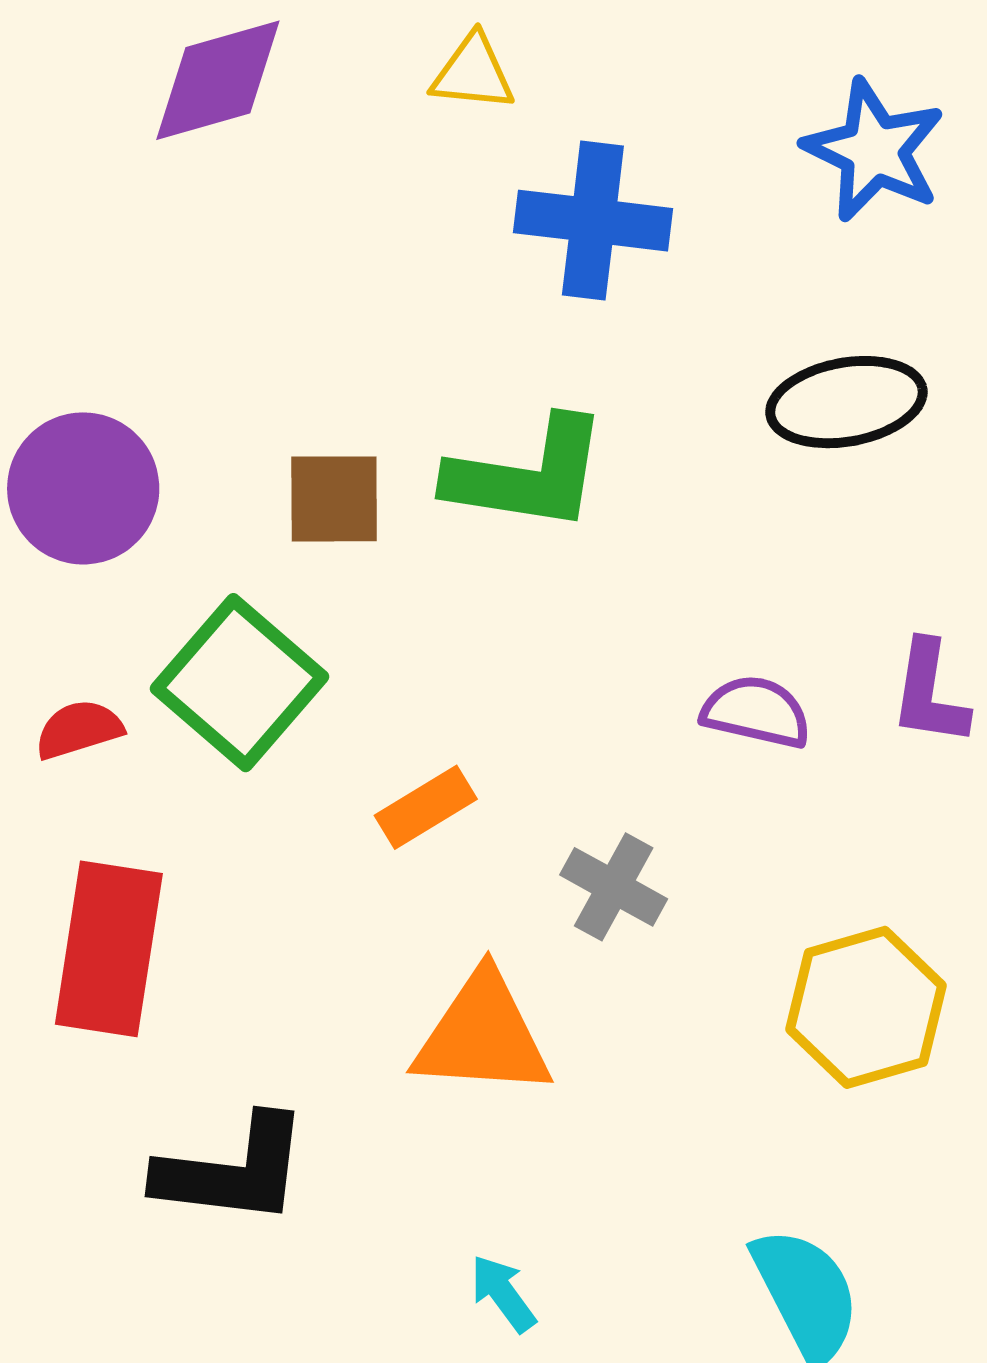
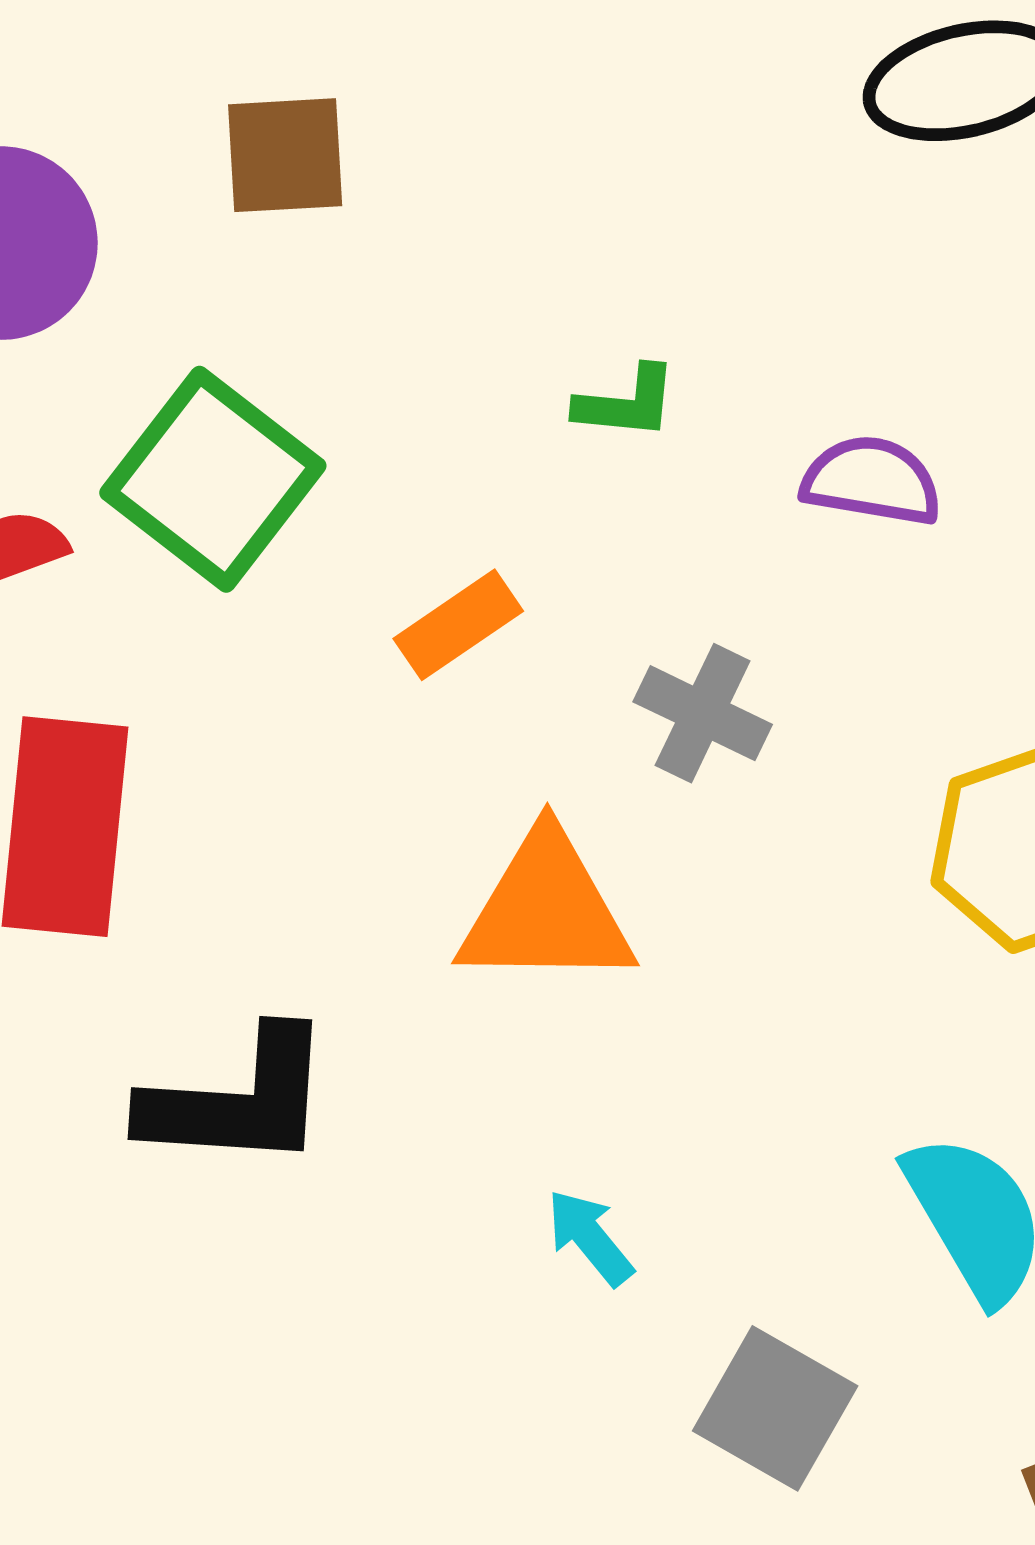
green L-shape: (527, 475) -> (626, 403), moved, size x0.5
brown square: (334, 499) -> (285, 155), moved

